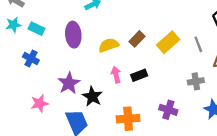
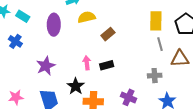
yellow rectangle: (168, 42) -> (156, 21), moved, turned -54
yellow semicircle: (109, 45) -> (87, 17), moved
black star: (92, 96) -> (76, 86), moved
pink star: (40, 103) -> (16, 97), moved

